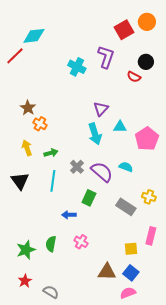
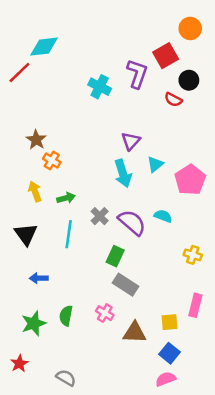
red square: (124, 30) -> (166, 56), moved
cyan triangle: (120, 127) -> (155, 164), turned -40
gray rectangle: (126, 207) -> (125, 285), moved
blue arrow: (69, 215) -> (39, 278), moved
brown triangle: (107, 272) -> (135, 332), moved
red star: (25, 281) -> (19, 364), moved

